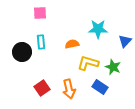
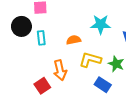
black circle: (22, 52) -> (21, 26), moved
orange arrow: (69, 89) -> (60, 70), moved

